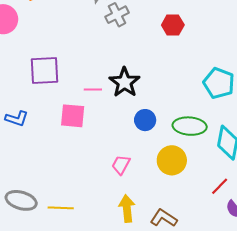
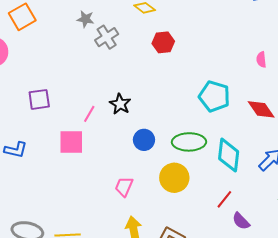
purple square: (45, 71) -> (39, 99), size x0.7
black star: (125, 82) -> (120, 104), size x0.7
pink line: (93, 89) -> (89, 114), turned -54

